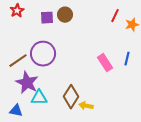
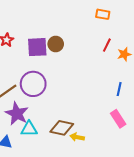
purple square: (47, 18) -> (37, 47), size x1.5
pink rectangle: (105, 63) -> (118, 119), moved
brown diamond: (71, 97) -> (62, 128), turned 70

